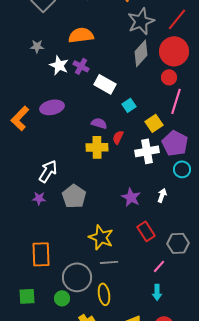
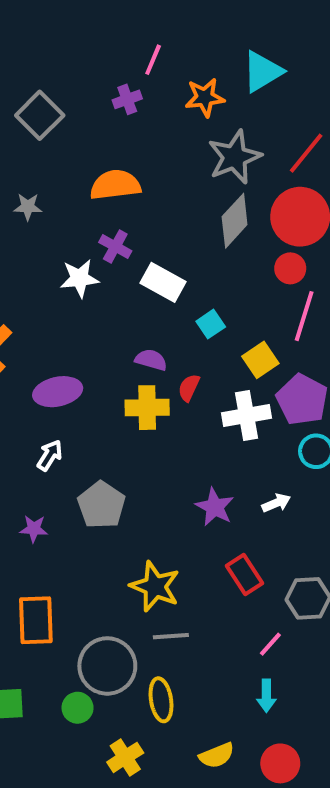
white star: (59, 65) -> (79, 278), moved, turned -30
purple ellipse: (52, 107) -> (58, 392), moved
white arrow: (48, 171) -> (50, 455), size x0.7
white arrow: (162, 195) -> (276, 503), turned 48
purple star: (39, 198) -> (34, 529), moved

